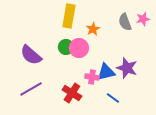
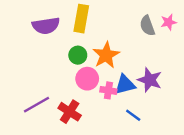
orange star: (93, 29) -> (106, 55), moved, size x1.6
pink circle: (79, 48) -> (87, 79), moved
purple semicircle: (31, 55) -> (46, 26), moved, turned -50
red cross: (72, 93) -> (70, 112), moved

